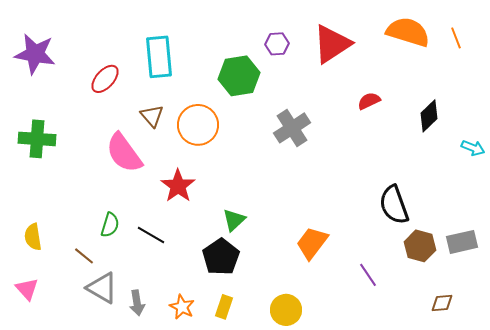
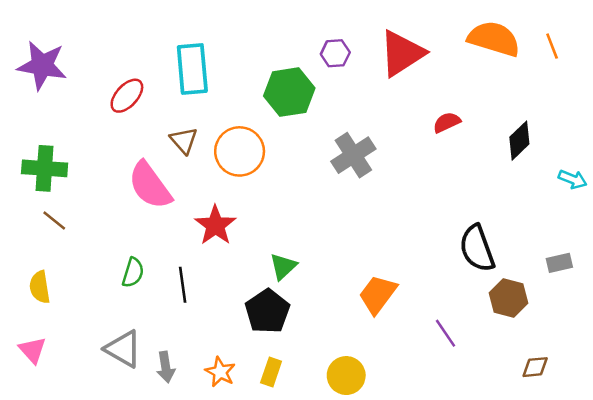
black line: (151, 235) -> (183, 285), turned 52
gray rectangle: (462, 242) -> (559, 263), moved, size x0.7
brown line: (84, 256) -> (54, 220), moved

